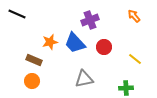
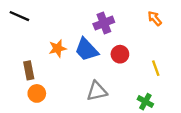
yellow line: (135, 59) -> (156, 68), turned 32
brown rectangle: (34, 60) -> (29, 70), moved, turned 56
green cross: (126, 88) -> (145, 102), turned 32

